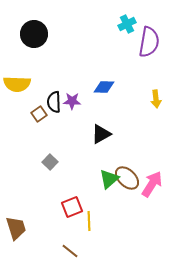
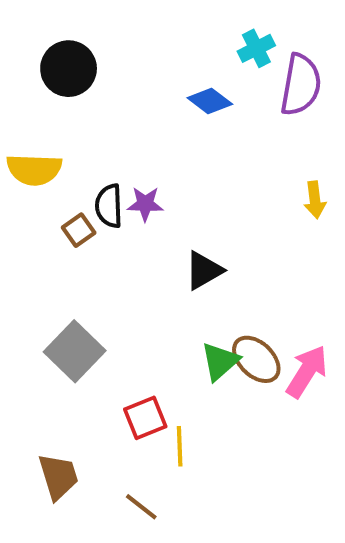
blue diamond: (104, 87) -> (210, 101), moved, turned 35
gray square: (50, 162) -> (75, 351), moved, size x1.8
brown trapezoid: (16, 228) -> (58, 476), moved

